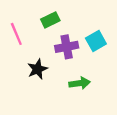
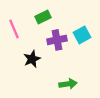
green arrow: (80, 83) -> (68, 84), moved

